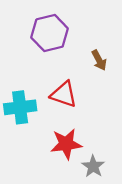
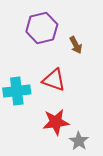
brown arrow: (99, 60) -> (76, 45), moved

